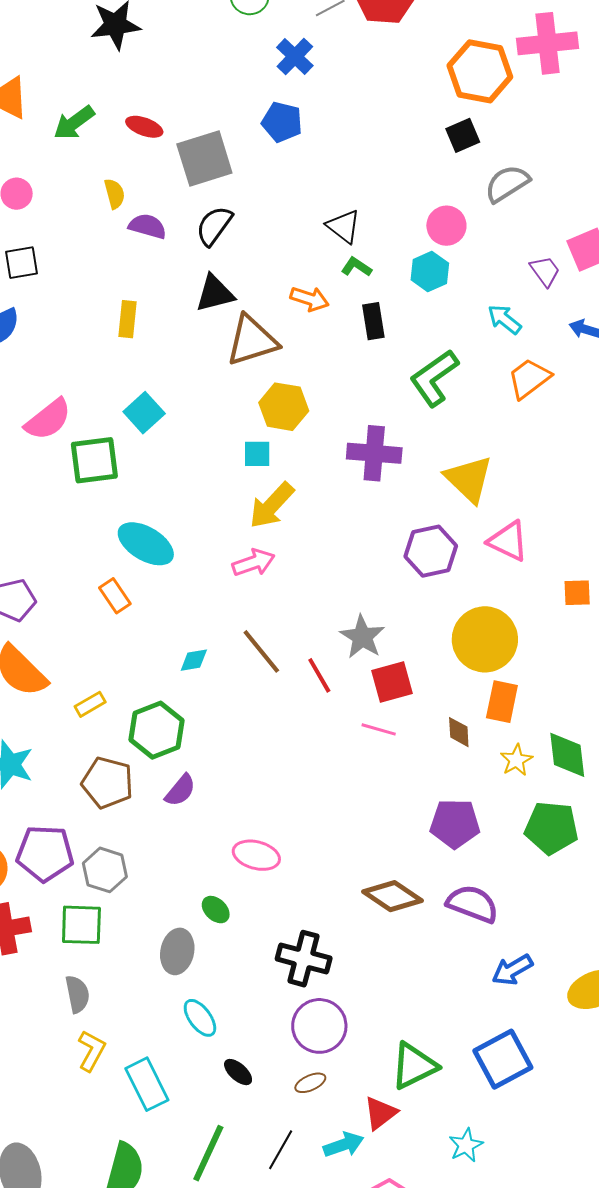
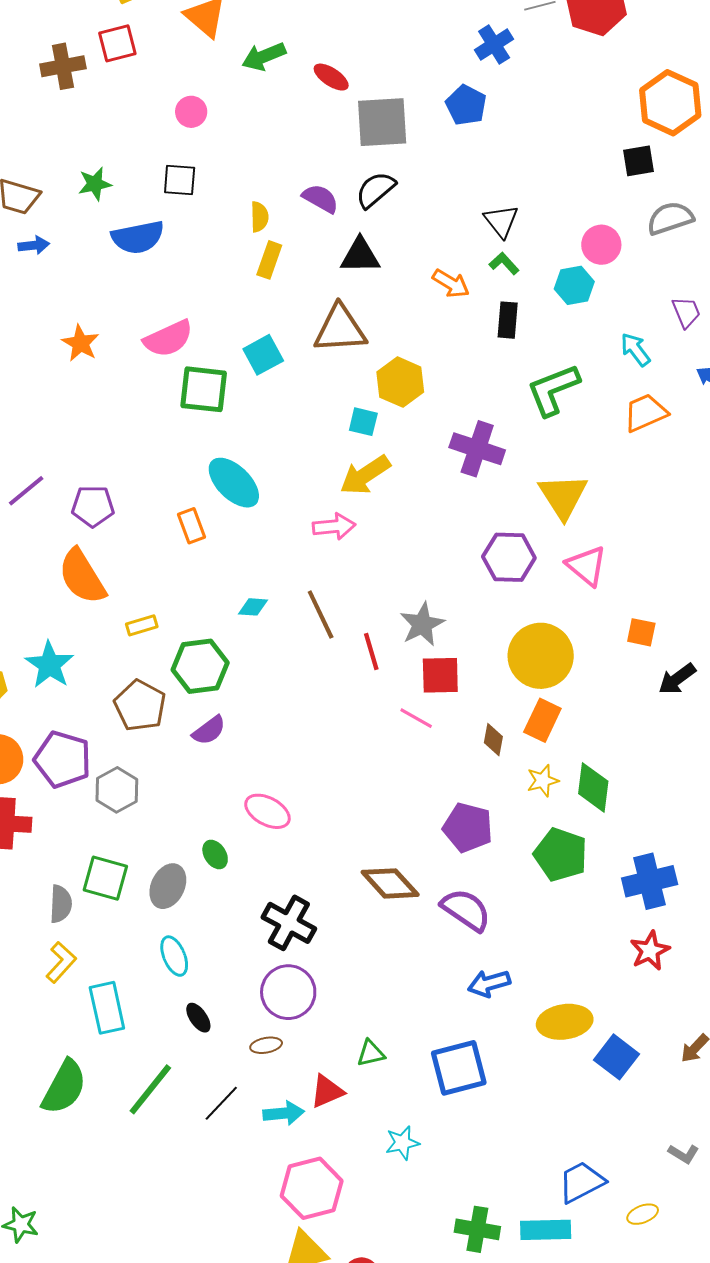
yellow semicircle: (115, 194) -> (259, 217), moved
purple semicircle: (148, 226) -> (320, 199), moved
brown triangle: (252, 341) -> (340, 329), moved
green square: (81, 925) -> (105, 878), moved
green triangle: (414, 1066) -> (371, 1053), size x0.6

